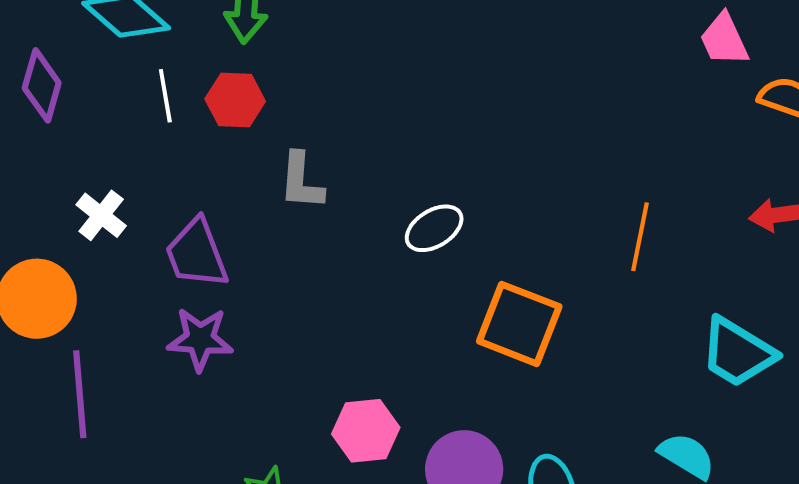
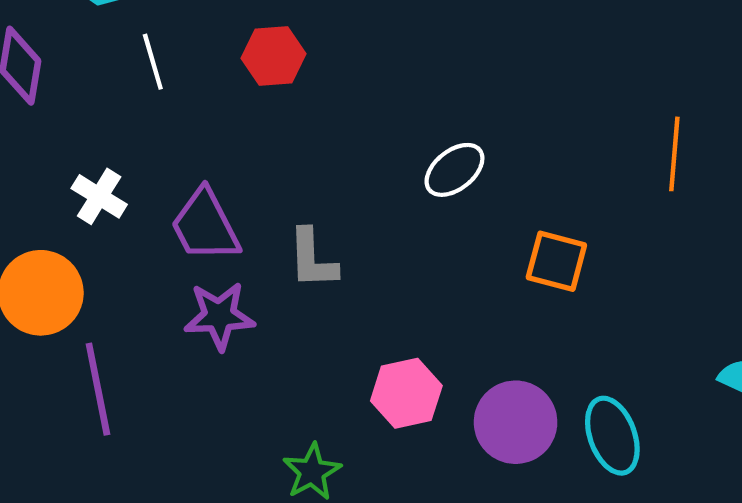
red hexagon: (235, 100) -> (274, 56), moved
gray L-shape: (301, 181) -> (312, 259), moved
orange square: (519, 324) -> (556, 261), size x0.7

